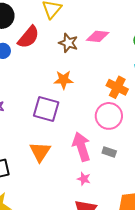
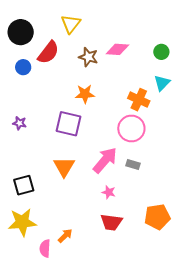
pink arrow: (81, 147) -> (105, 160), turned 60

